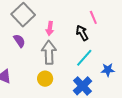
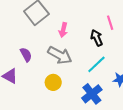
purple semicircle: (19, 41) -> (26, 55), moved
gray arrow: (49, 52) -> (60, 55), turned 115

